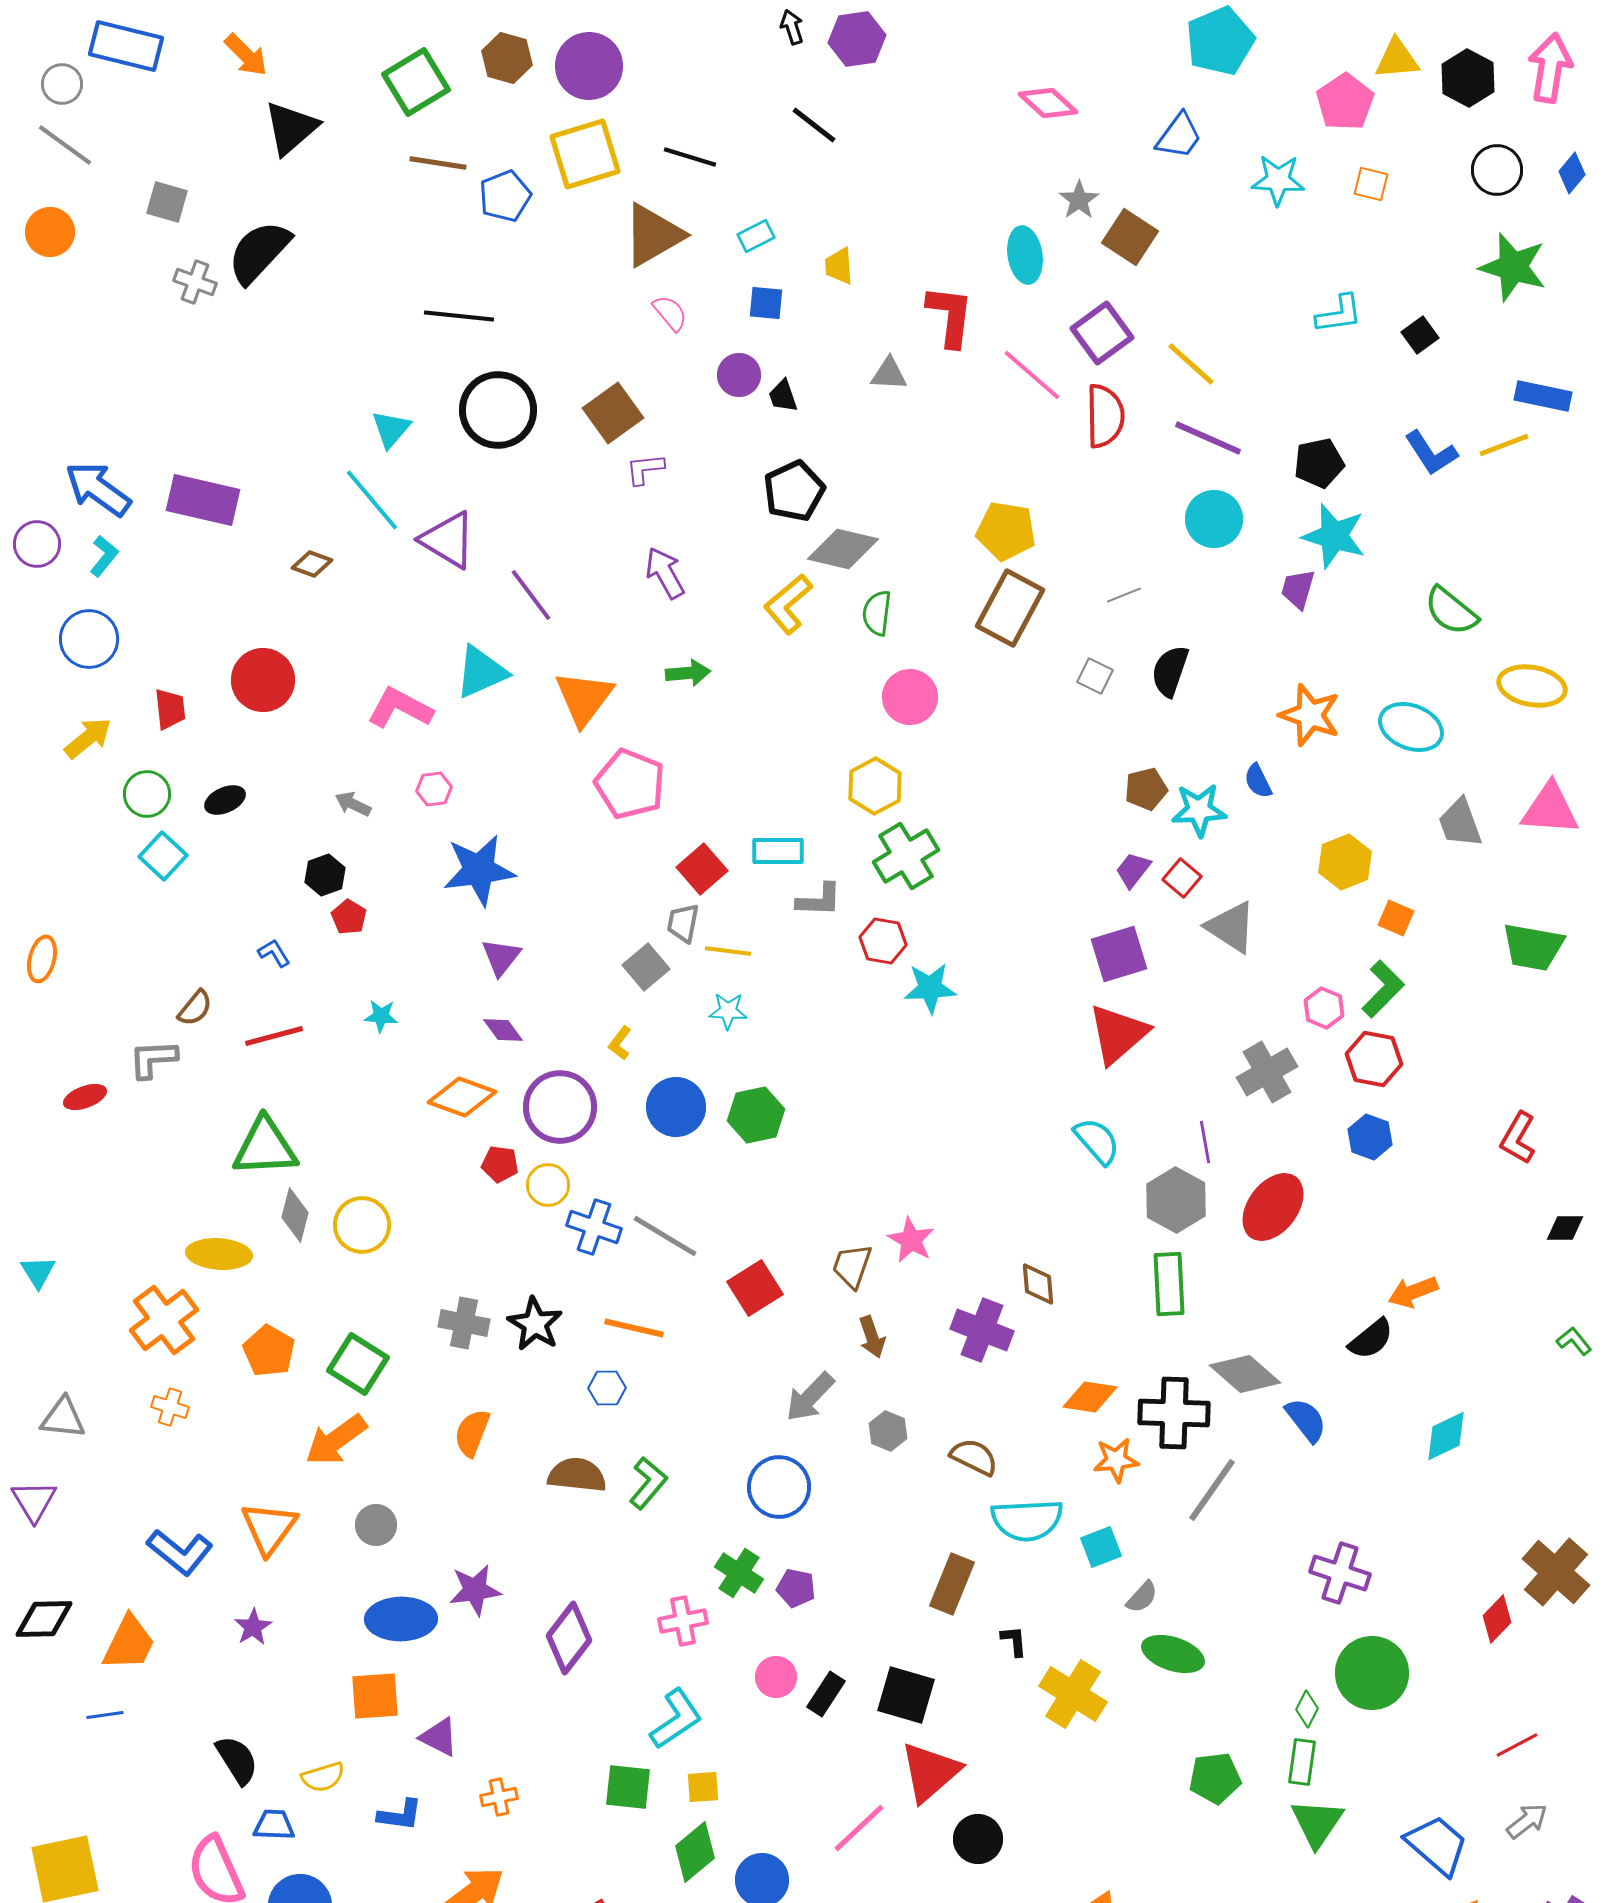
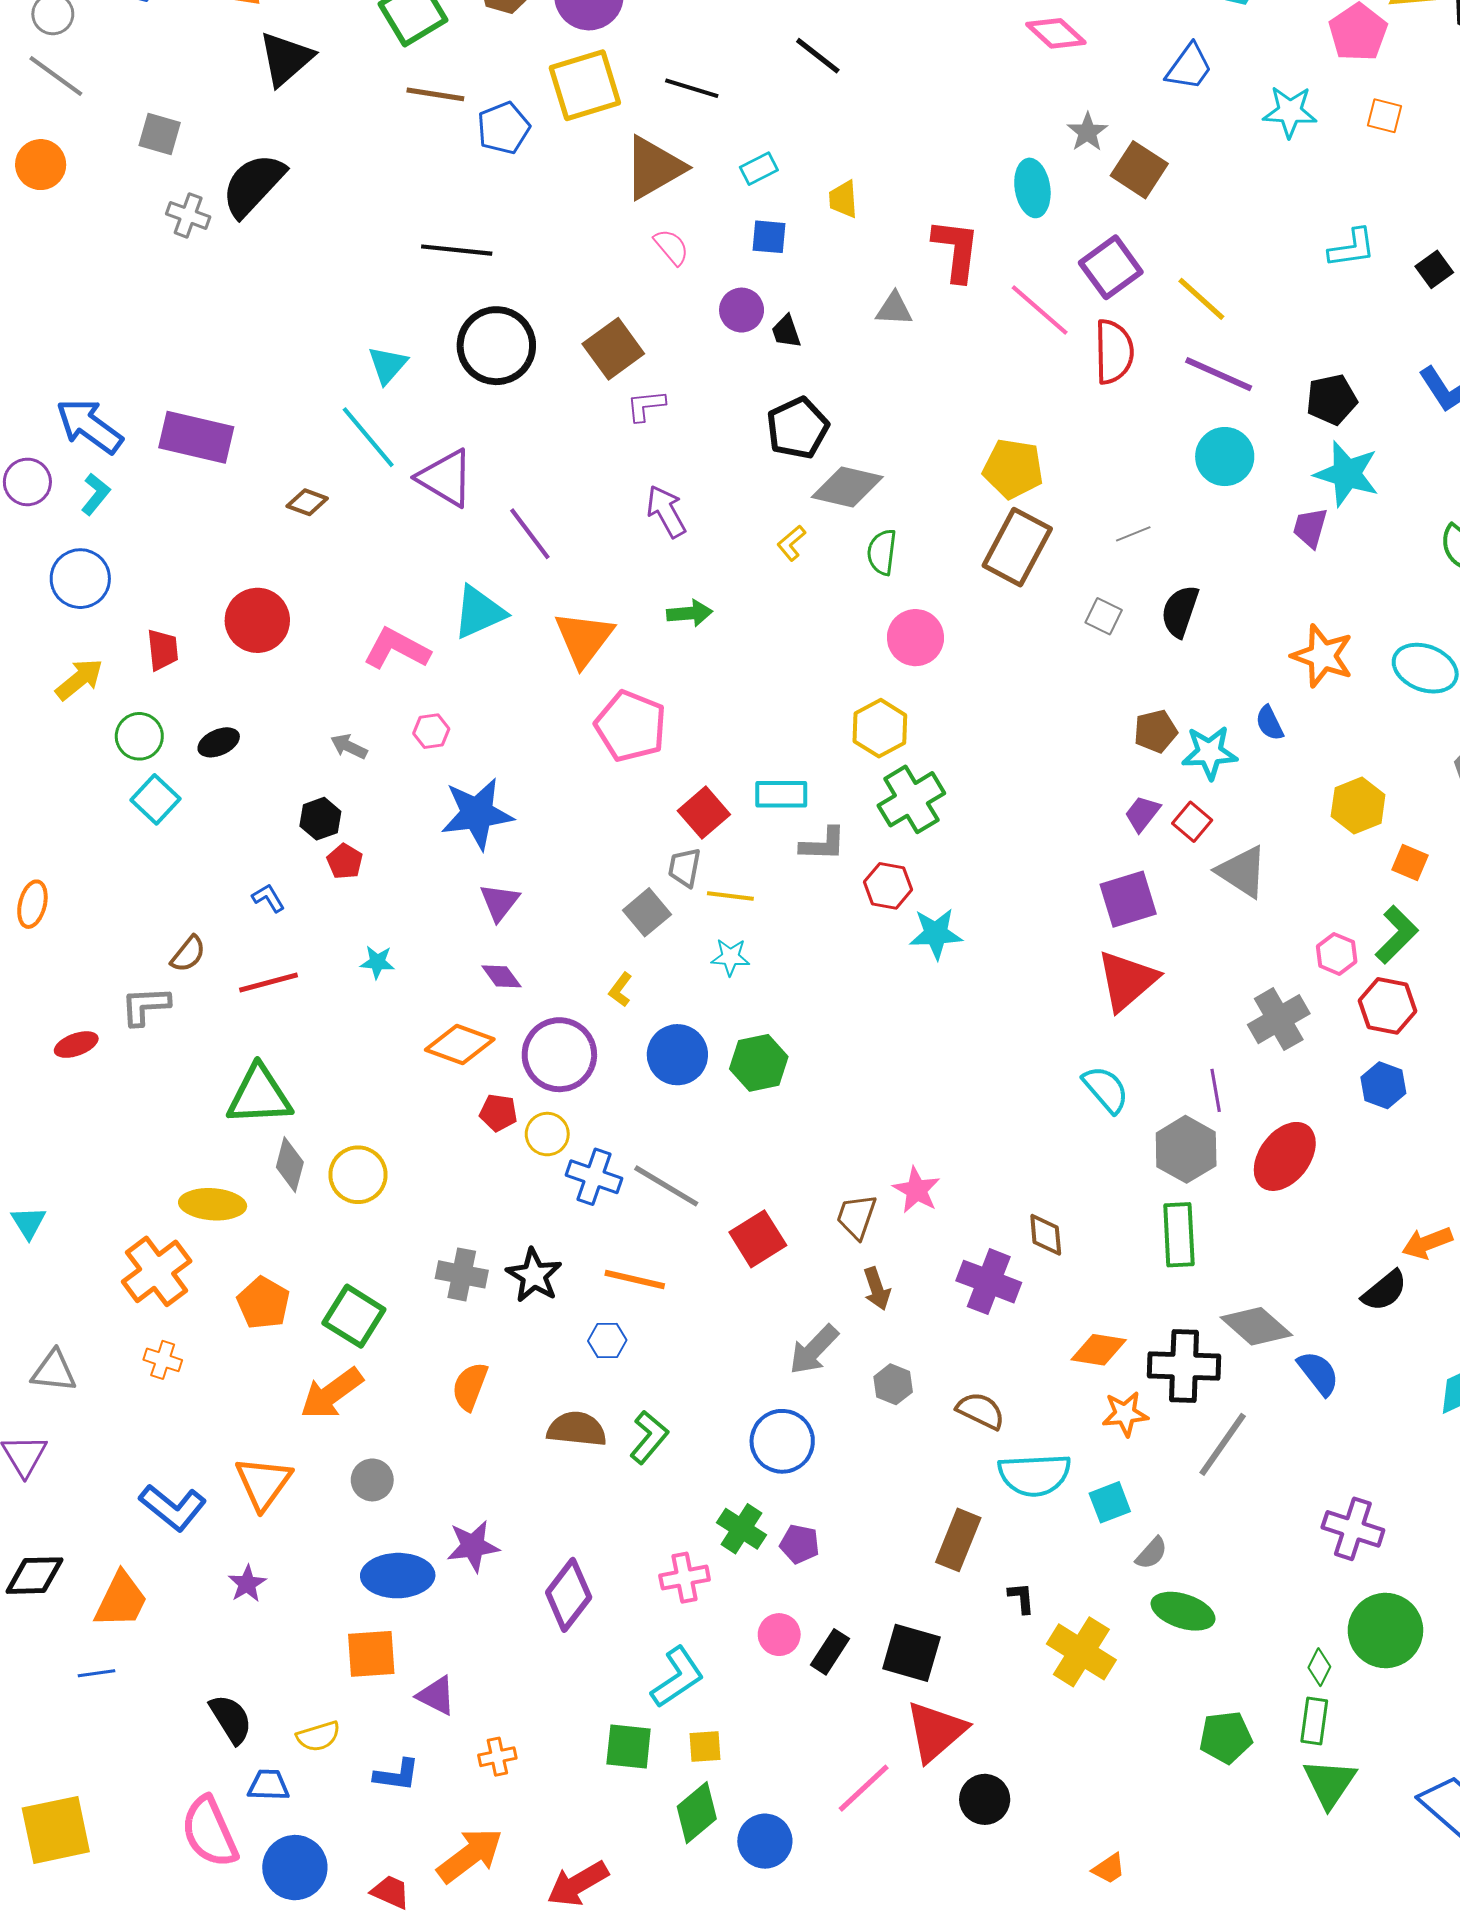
yellow L-shape: (788, 604) -> (791, 543), size x0.6

